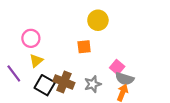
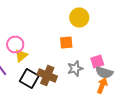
pink circle: (31, 38) -> (15, 44), moved
pink square: (117, 67) -> (97, 62), turned 32
gray star: (93, 84) -> (75, 68), moved

